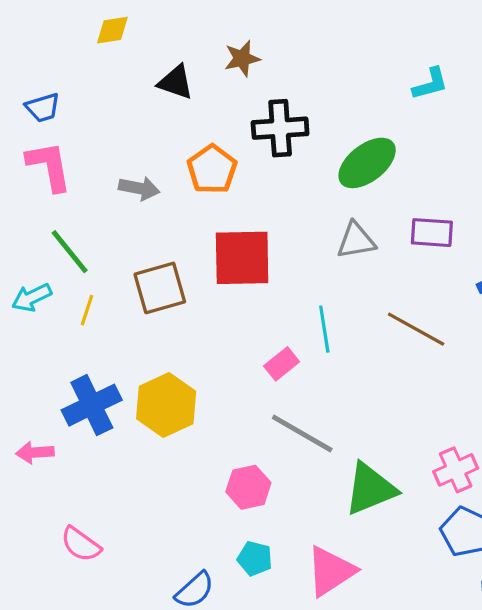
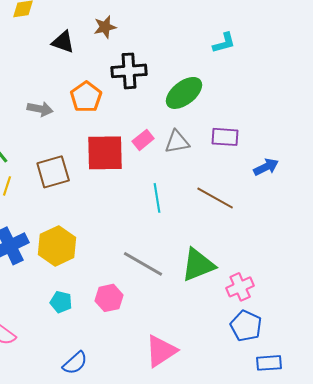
pink rectangle: (282, 364) -> (143, 140), moved
green triangle: (370, 489) -> (198, 265), moved
cyan pentagon: (255, 558) -> (61, 302), moved

